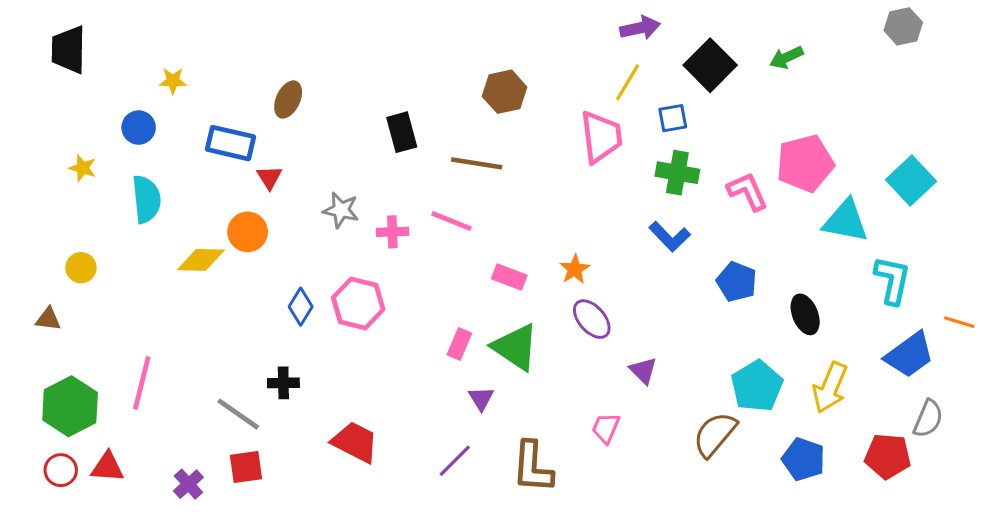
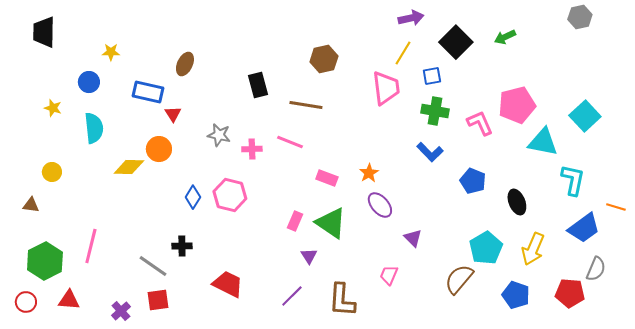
red circle: (61, 470) -> (26, 302), moved

